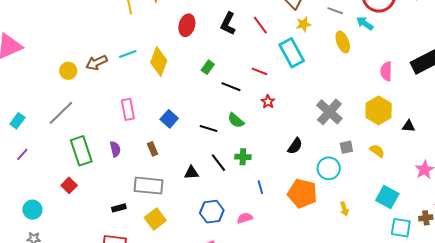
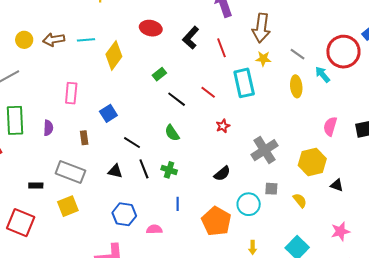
red ellipse: (187, 25) -> (151, 28), turned 70
red star: (268, 102) -> (223, 126), moved
black line: (209, 128) -> (132, 143), moved

